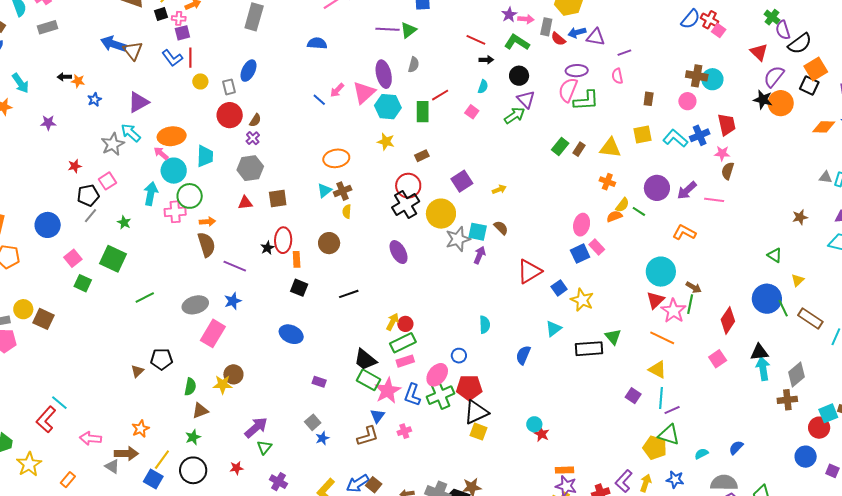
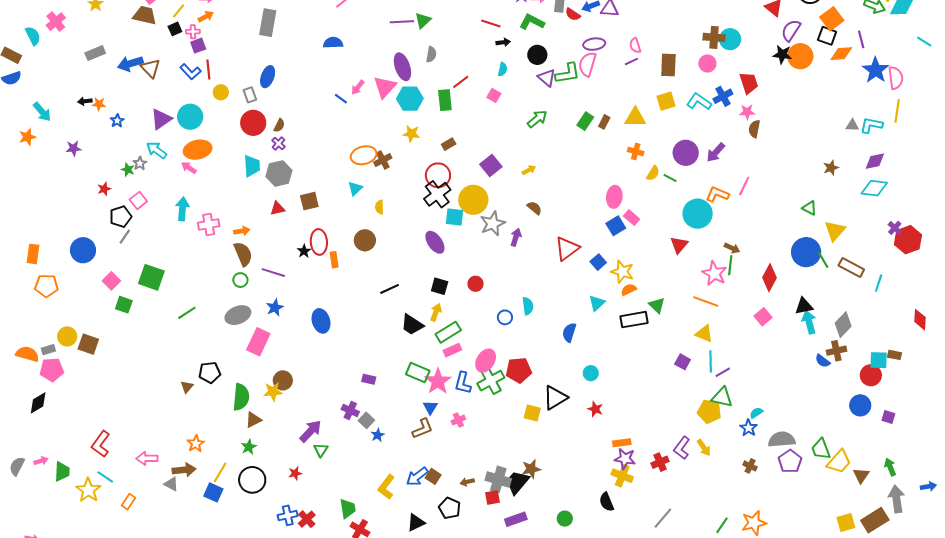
gray rectangle: (47, 27) -> (95, 53), moved
blue arrow: (113, 44) -> (130, 64), turned -30
purple line: (624, 53) -> (631, 62), moved
brown rectangle: (649, 99) -> (668, 65), size x1.6
green L-shape: (586, 101) -> (568, 73), moved
green arrow: (515, 115) -> (537, 119), moved
orange diamond: (824, 127) -> (841, 54), moved
gray star: (113, 144) -> (140, 163), size x0.6
cyan trapezoid: (205, 156) -> (252, 166), moved
cyan circle: (174, 171) -> (190, 117), moved
brown cross: (343, 191) -> (383, 160), moved
green circle: (190, 196) -> (240, 280), moved, size x0.6
pink line: (714, 200) -> (744, 186), moved, turned -66
orange semicircle: (614, 216) -> (629, 290), moved
green star: (124, 222) -> (128, 170), moved
cyan square: (478, 232) -> (455, 217), moved
cyan circle: (661, 272) -> (698, 214), moved
yellow triangle: (798, 280) -> (835, 231), size x1.6
black square: (299, 288) -> (440, 286), moved
red triangle: (655, 300) -> (679, 245), moved
red circle: (405, 324) -> (475, 284), moved
blue ellipse: (291, 334) -> (321, 321), moved, turned 55
blue circle: (459, 356) -> (505, 317), moved
black trapezoid: (365, 360) -> (412, 325), moved
green semicircle: (190, 387) -> (241, 397), size x1.5
cyan line: (59, 403) -> (105, 477), moved
black triangle: (476, 412) -> (555, 398), moved
cyan square: (828, 413) -> (879, 360), turned 30
cyan circle: (534, 424) -> (591, 373), moved
blue semicircle: (736, 448) -> (823, 361), moved, turned -91
blue star: (675, 480) -> (749, 428), moved, turned 30
purple cross: (278, 482) -> (350, 411), moved
yellow arrow: (646, 483) -> (704, 448), turned 132

